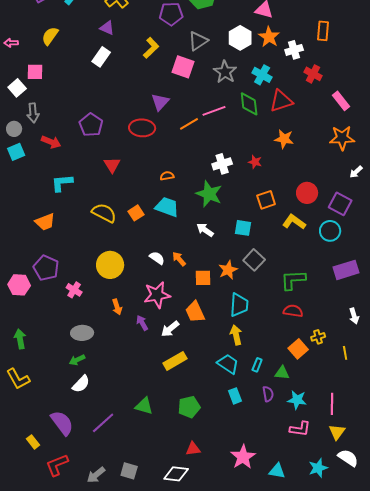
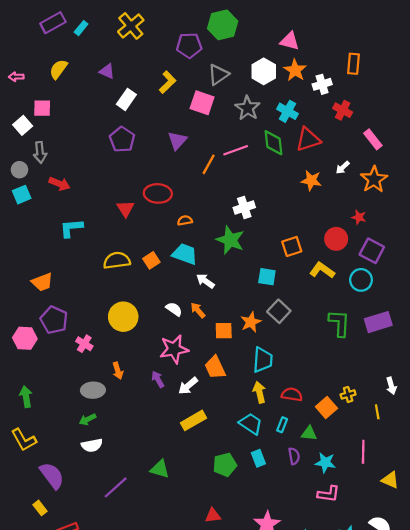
purple triangle: (107, 28) -> (107, 71), moved
white rectangle: (101, 57) -> (126, 99), moved
orange line: (189, 124) -> (209, 164), turned -30
purple pentagon: (91, 125) -> (122, 139), moved
red ellipse: (142, 128) -> (158, 193), moved
orange star: (342, 138) -> (374, 179), turned -30
red star: (255, 162) -> (359, 217), moved
white arrow: (356, 172) -> (343, 168), moved
yellow semicircle: (104, 213) -> (117, 260), turned -35
orange trapezoid: (45, 222) -> (42, 282), moved
white arrow: (205, 230) -> (205, 281), moved
green L-shape: (293, 280) -> (339, 323), moved, turned 96
orange arrow: (117, 307) -> (118, 371), moved
red semicircle: (293, 311) -> (292, 394), moved
white arrow: (354, 316) -> (391, 386), moved
white semicircle: (81, 384) -> (92, 445), turned 36
pink line: (332, 404) -> (363, 452), moved
green pentagon: (189, 407) -> (225, 465), moved
purple semicircle: (62, 423) -> (52, 476), moved
yellow triangle: (337, 432) -> (390, 480), moved, turned -42

